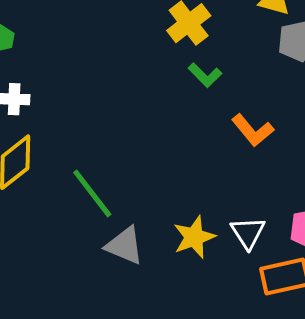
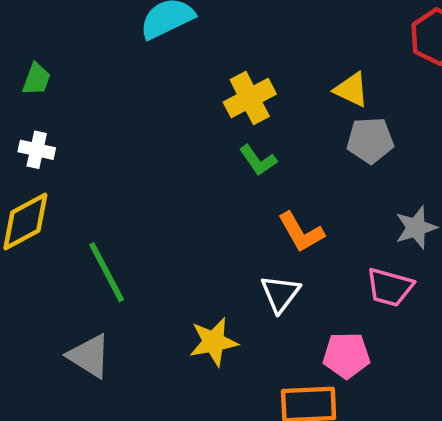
white triangle: (248, 233) -> (280, 294), moved
gray triangle: (125, 246) -> (89, 356), moved

